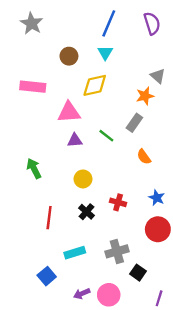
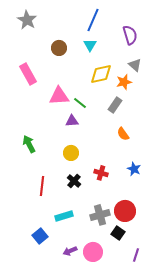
purple semicircle: (152, 23) -> (130, 35), moved
yellow diamond: (95, 85) -> (101, 74), moved
pink rectangle: (33, 87) -> (28, 74), turned 55
green line: (106, 136) -> (80, 103), moved
purple triangle: (75, 140) -> (72, 121), moved
red circle: (158, 229) -> (125, 211), moved

